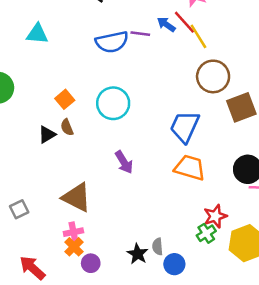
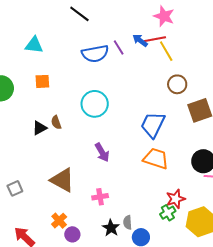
red line: (184, 22) -> (155, 39), turned -60
purple line: (140, 34) -> (119, 47), turned 49
brown circle: (213, 76) -> (177, 84), size x0.7
orange square: (65, 99) -> (42, 81), moved, turned 35
pink cross: (73, 232) -> (100, 197), moved

